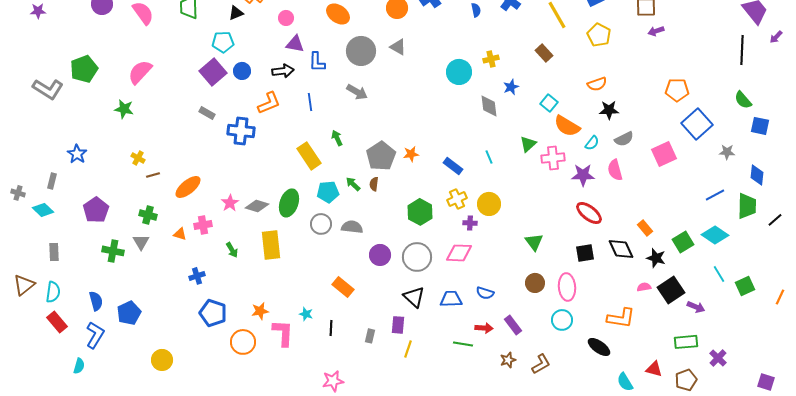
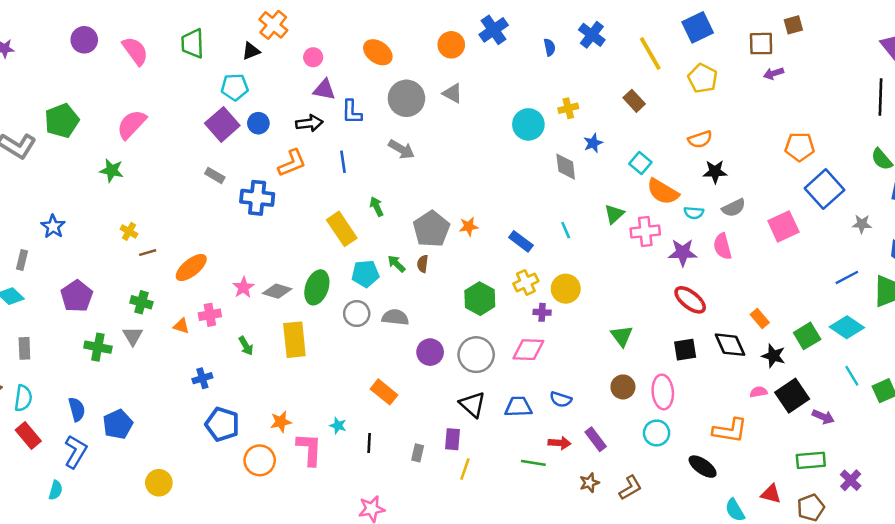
cyan semicircle: (592, 143) -> (694, 213), turned 56

